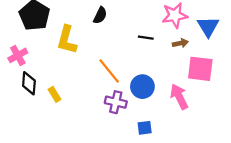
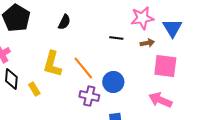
black semicircle: (100, 15) -> (64, 22), moved
yellow L-shape: (67, 40) -> (52, 64), moved
pink arrow: (179, 97) -> (160, 100), moved, turned -40

